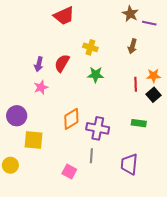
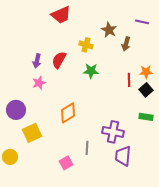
brown star: (130, 14) -> (109, 30), moved
green rectangle: (139, 123) -> (146, 117), moved
purple cross: (98, 128) -> (113, 132), moved
yellow square: (34, 140) -> (32, 133), turned -30
pink square: (69, 172) -> (66, 163), turned 32

